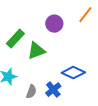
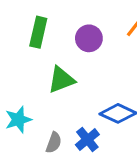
green rectangle: (15, 39) -> (38, 32), moved, turned -30

